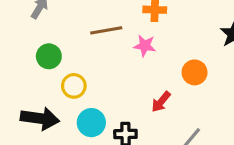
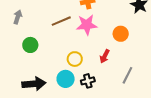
pink star: (145, 46) -> (87, 25), size x1.5
yellow circle: (74, 86) -> (75, 59), moved

